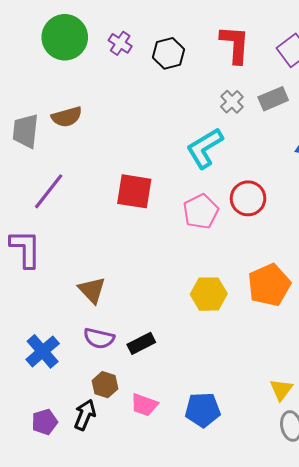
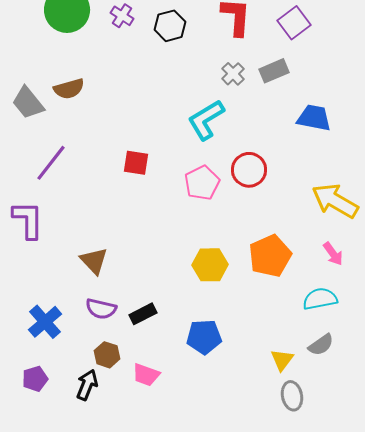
gray trapezoid: (25, 131) -> (28, 103), turned -45
red square: (134, 191) -> (136, 163), size x0.7
blue pentagon: (203, 410) -> (204, 337), moved
purple pentagon: (45, 422) -> (35, 379), moved

